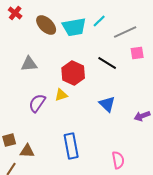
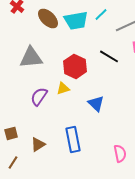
gray triangle: (29, 64) -> (31, 57), size x1.4
blue triangle: (107, 104) -> (96, 103), moved
brown triangle: (27, 151) -> (38, 144), moved, turned -35

